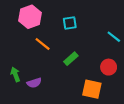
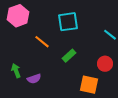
pink hexagon: (30, 17) -> (18, 16), moved
cyan square: (70, 23) -> (68, 22), size x1.5

